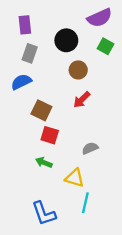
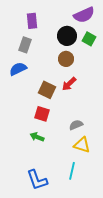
purple rectangle: (25, 25) -> (32, 21), moved
black circle: (66, 40) -> (67, 36), moved
brown square: (41, 110) -> (47, 90), moved
yellow triangle: (75, 178) -> (82, 145), moved

